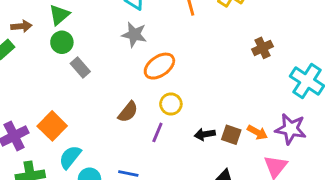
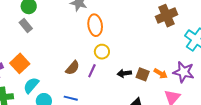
brown cross: (262, 48) -> (166, 16), size x1.5
orange ellipse: (159, 66) -> (95, 25), turned -65
gray rectangle: (80, 67) -> (26, 26), moved
brown semicircle: (128, 112) -> (73, 68), moved

